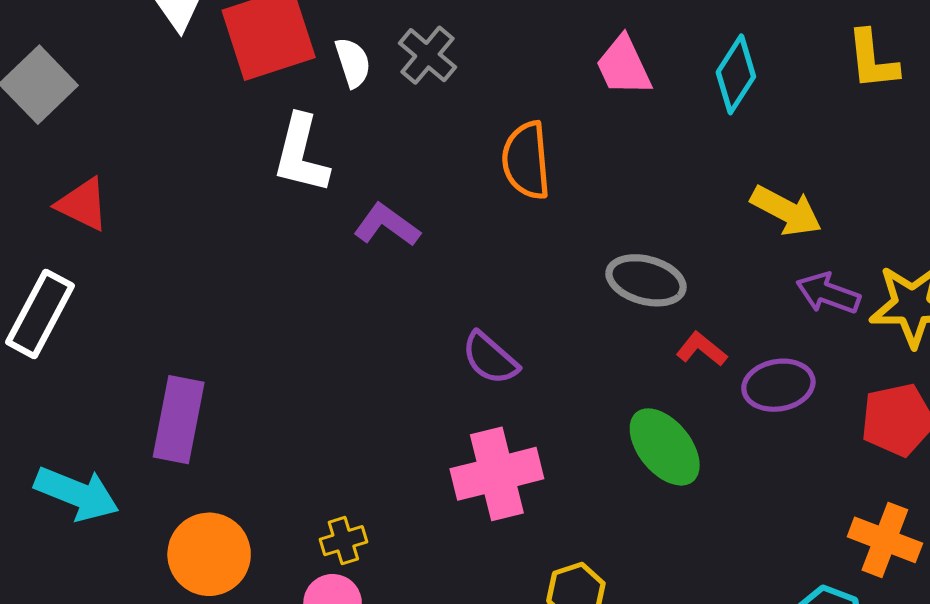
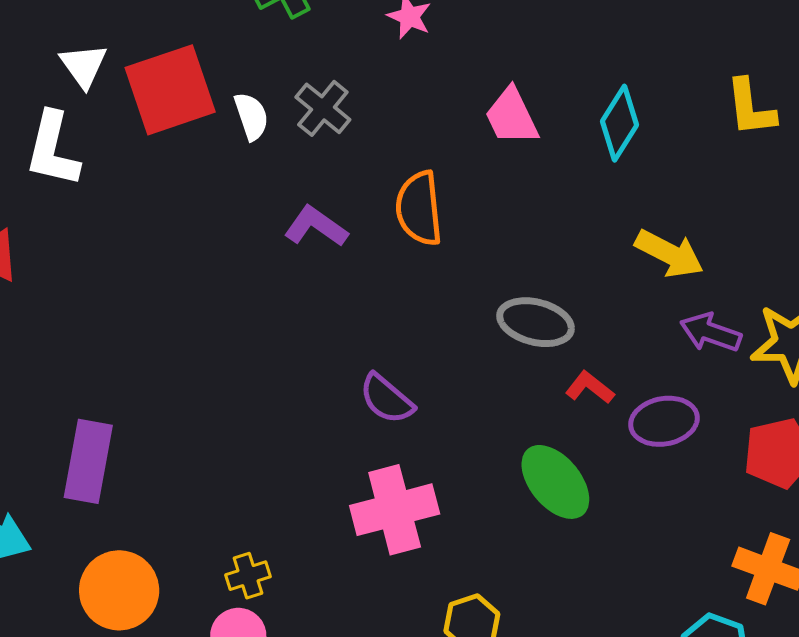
white L-shape: (301, 154) -> (53, 149), moved
purple L-shape: (387, 225) -> (316, 226), moved

